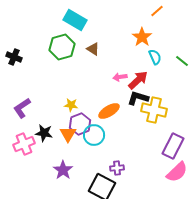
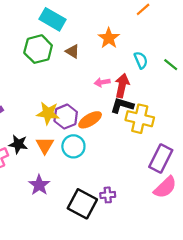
orange star: (142, 37) -> (109, 38), moved
red arrow: (138, 80) -> (122, 86), turned -35
yellow star: (71, 105) -> (48, 113), size x1.5
purple hexagon: (80, 124) -> (66, 117), moved
purple cross: (117, 168) -> (108, 195), moved

